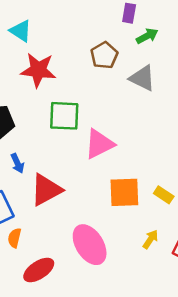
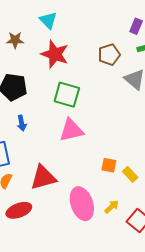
pink triangle: (99, 144) -> (71, 130), moved
red triangle: (46, 190) -> (43, 178), moved
orange square: (124, 192) -> (109, 165), moved, size x0.6
pink ellipse: (90, 245) -> (82, 204), moved

